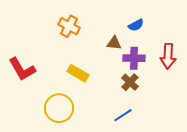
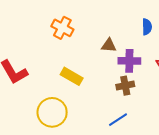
blue semicircle: (136, 25) -> (147, 27), moved, turned -63
brown cross: (130, 82) -> (125, 86), turned 36

